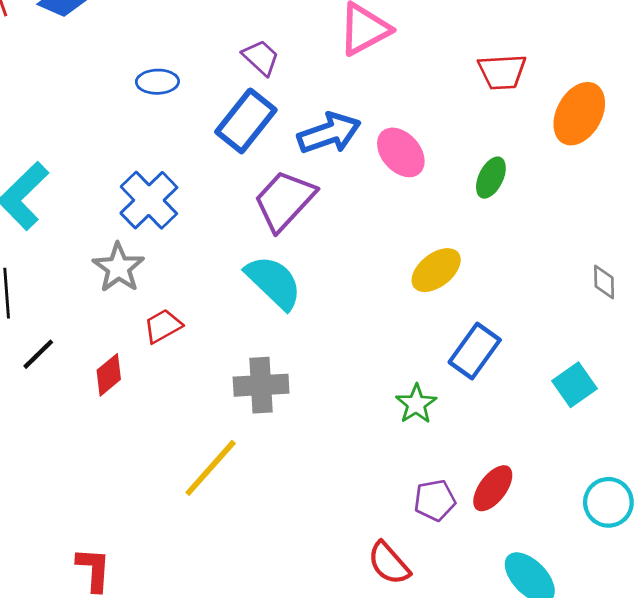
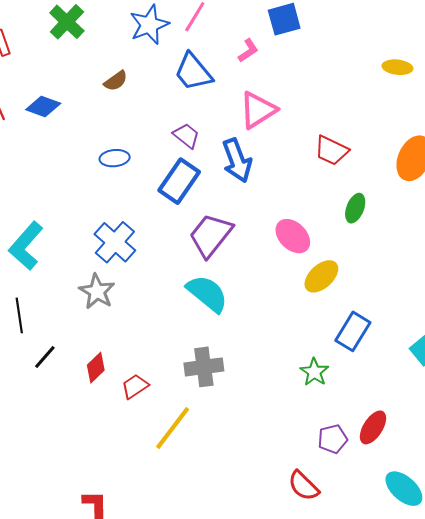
red trapezoid: (502, 72) -> (332, 150), moved, turned 33
blue arrow: (329, 133) -> (237, 160), moved, turned 93
pink ellipse: (401, 152) -> (293, 236), moved
red trapezoid: (163, 326) -> (135, 386), moved

